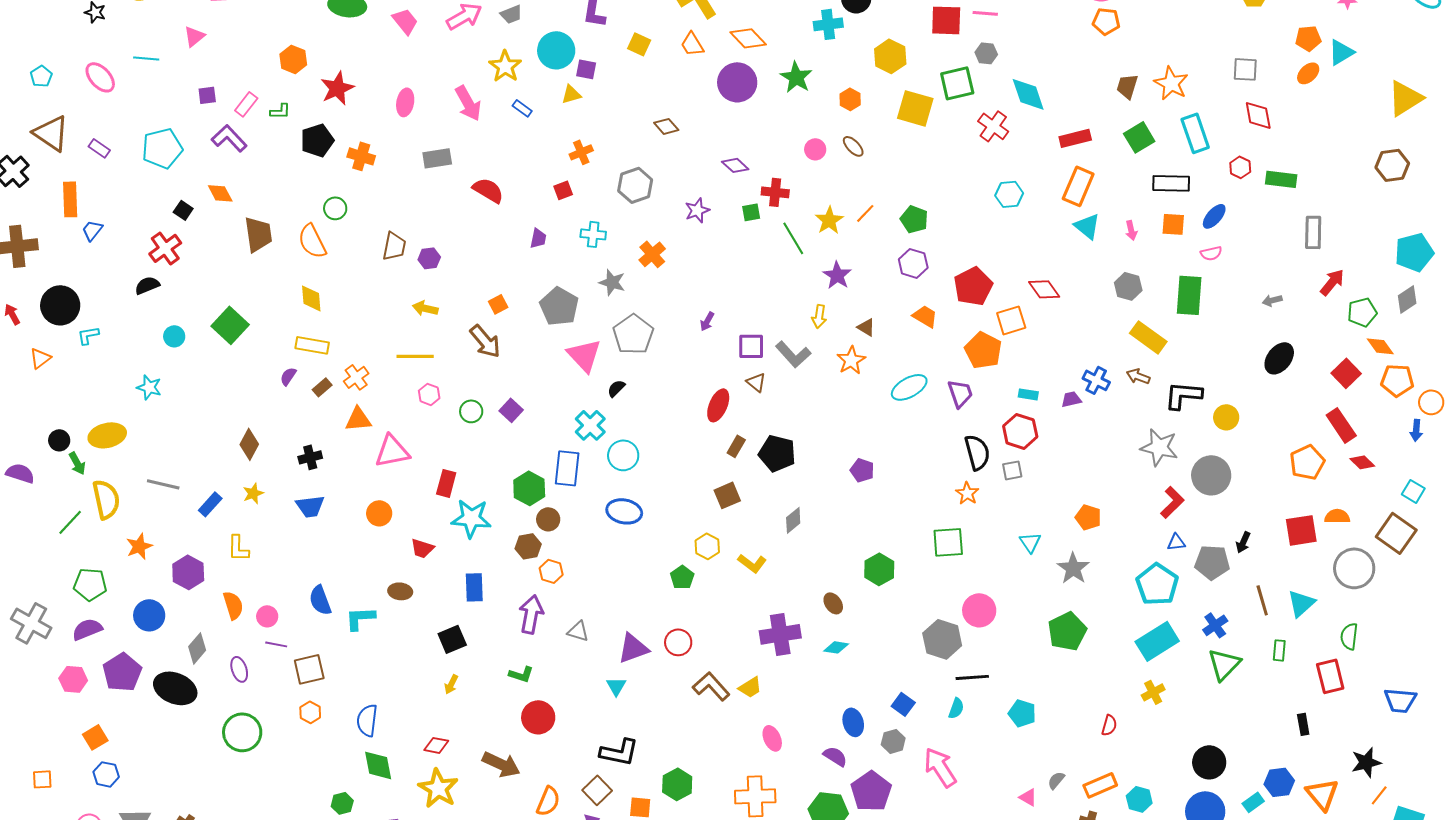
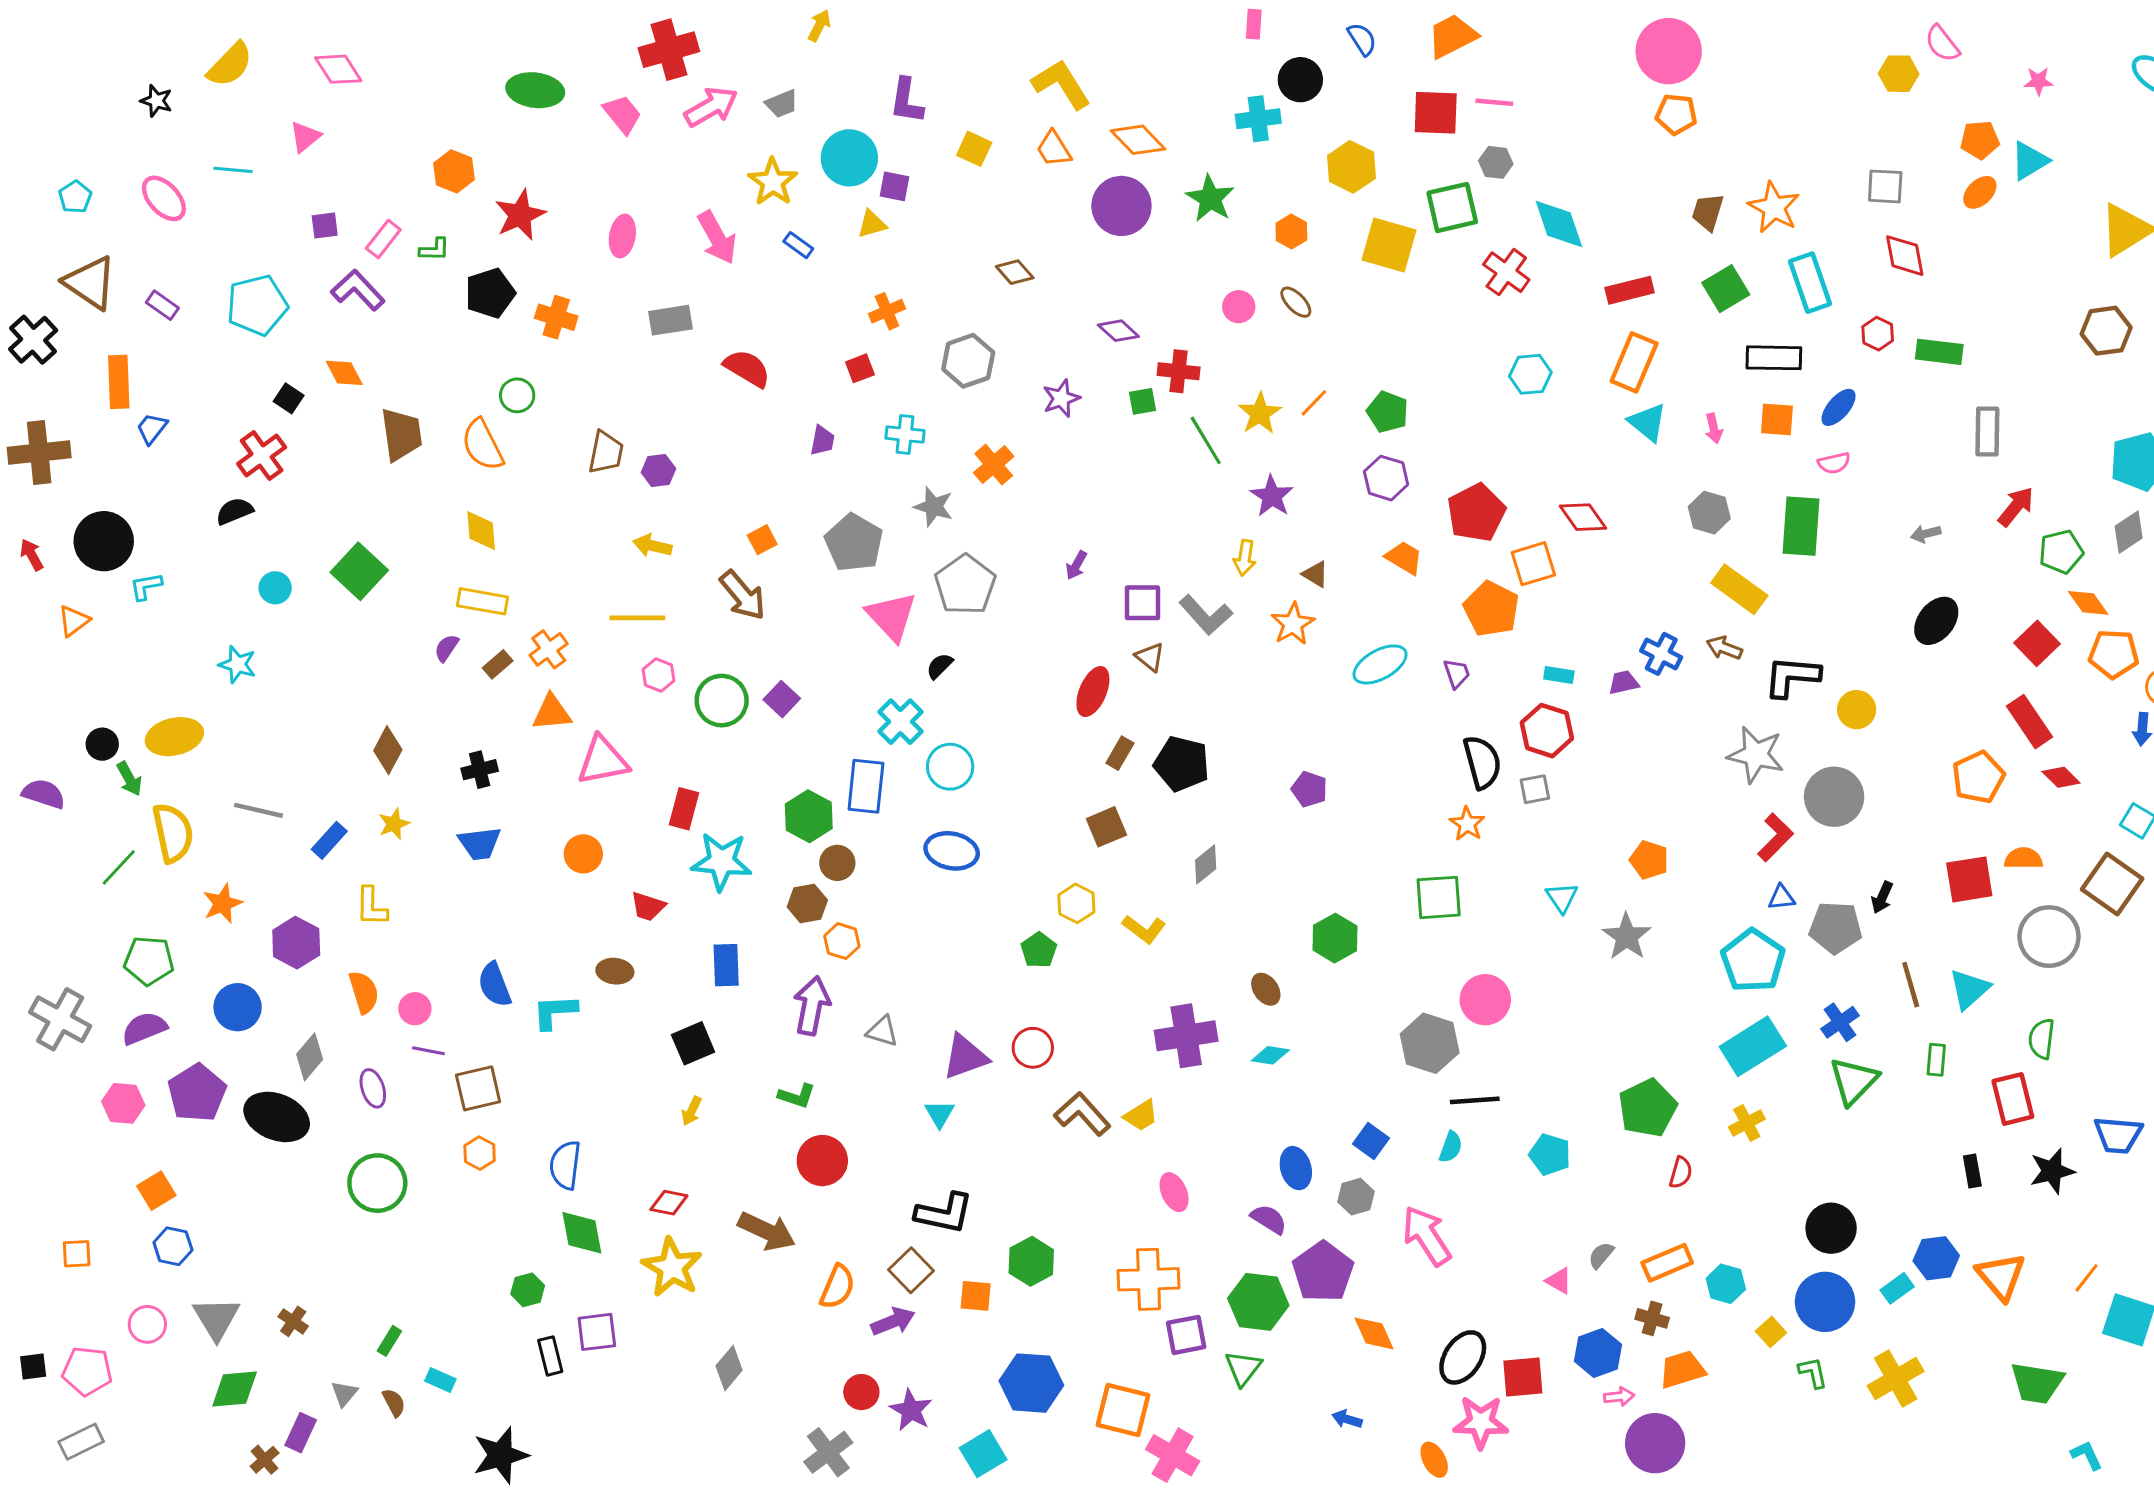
purple trapezoid: (960, 393) -> (1457, 673), size x0.7
green circle: (471, 411) -> (722, 701), size x1.5
green pentagon: (1067, 631) -> (1648, 1108), moved
black star: (1366, 762) -> (2052, 1171), moved

